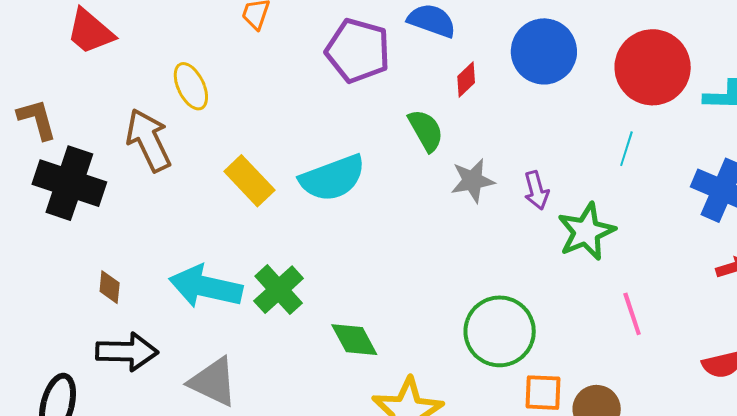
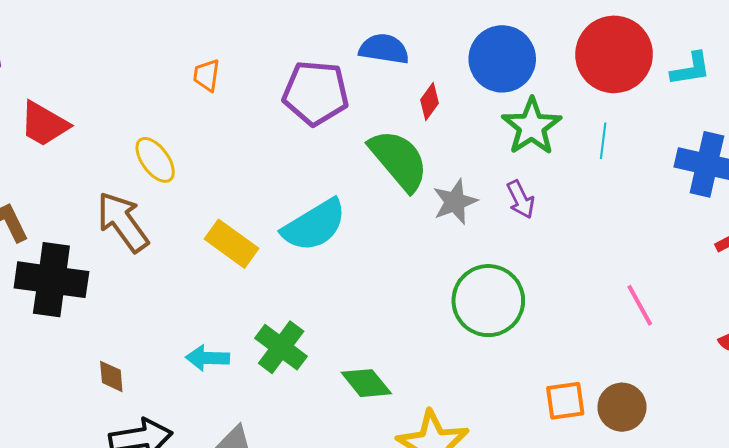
green semicircle: (426, 130) -> (399, 160), size x1.5
green star: (586, 232) -> (532, 126), moved
cyan arrow: (206, 287) -> (207, 358), size x0.6
green circle: (500, 331) -> (488, 301), moved

